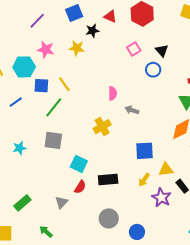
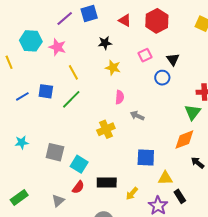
purple line: (37, 21) -> (65, 19), moved
black star: (92, 31) -> (105, 43), moved
yellow star: (77, 48) -> (113, 68), moved
cyan hexagon: (24, 67) -> (31, 41), moved
yellow line: (64, 84) -> (73, 72), moved
blue square: (41, 86) -> (46, 91), moved
green line: (54, 107) -> (71, 99), moved
gray square: (53, 140) -> (55, 152), moved
yellow arrow: (144, 180) -> (132, 194), moved

